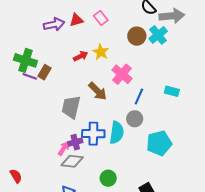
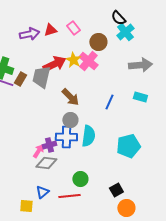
gray arrow: (172, 16) -> (140, 65), moved
cyan cross: (158, 35) -> (125, 32), moved
brown circle: (137, 36) -> (98, 42), moved
red arrow: (81, 56) -> (54, 64), size x1.6
pink cross: (122, 74) -> (88, 61), moved
gray trapezoid: (71, 107) -> (41, 77), moved
gray circle: (135, 119) -> (70, 120), moved

